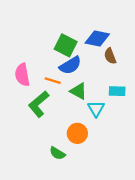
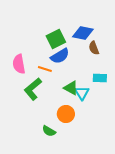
green square: (66, 45) -> (56, 39), turned 36
green triangle: (79, 91) -> (71, 88), moved

